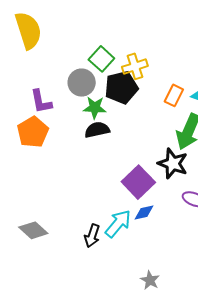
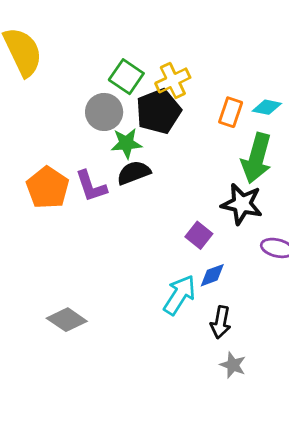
purple L-shape: (41, 102) -> (91, 186), moved
purple square: (138, 182) -> (199, 235), size x0.6
black arrow: (92, 236) -> (221, 322), moved

